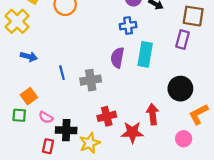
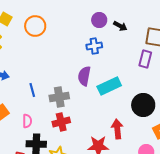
cyan rectangle: (145, 54) -> (109, 86), moved, turned 55
red cross: (107, 116) -> (61, 122), moved
pink semicircle: (46, 117) -> (27, 121), moved, turned -120

